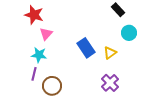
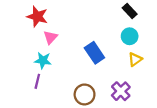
cyan circle: (129, 33) -> (130, 36), moved
yellow triangle: (110, 53) -> (135, 59), moved
brown circle: (52, 86) -> (85, 94), moved

